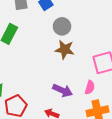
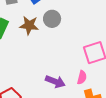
brown star: (65, 49) -> (29, 25), moved

